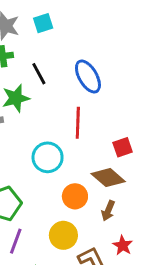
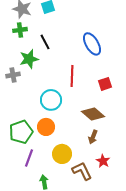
blue ellipse: (88, 77) -> (92, 44), moved
red square: (123, 147) -> (105, 84), moved
orange circle: (75, 196) -> (46, 127), moved

